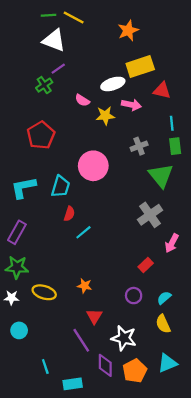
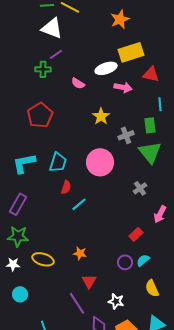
green cross: (44, 85) -> (43, 69), turned 35
yellow star: (105, 116) -> (101, 116), moved, turned -30
gray cross: (139, 146) -> (126, 135), moved
green rectangle: (175, 146) -> (150, 125), moved
pink circle: (93, 166) -> (100, 162), moved
gray cross: (150, 215) -> (140, 188), size x0.6
cyan semicircle: (164, 298) -> (143, 260), moved
white star: (124, 338) -> (116, 301), size x0.7

